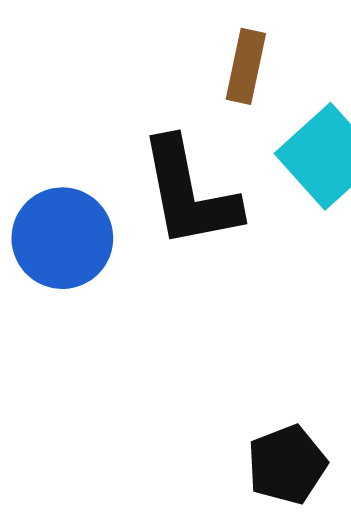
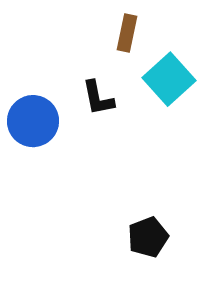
black L-shape: (189, 193) -> (98, 98), size x0.6

